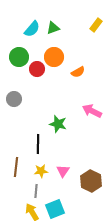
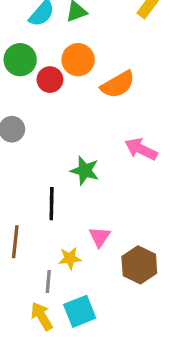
orange semicircle: (78, 72) -> (118, 85), size x1.5
yellow star: (41, 171) -> (70, 258), moved
pink triangle: (63, 171) -> (100, 237), moved

